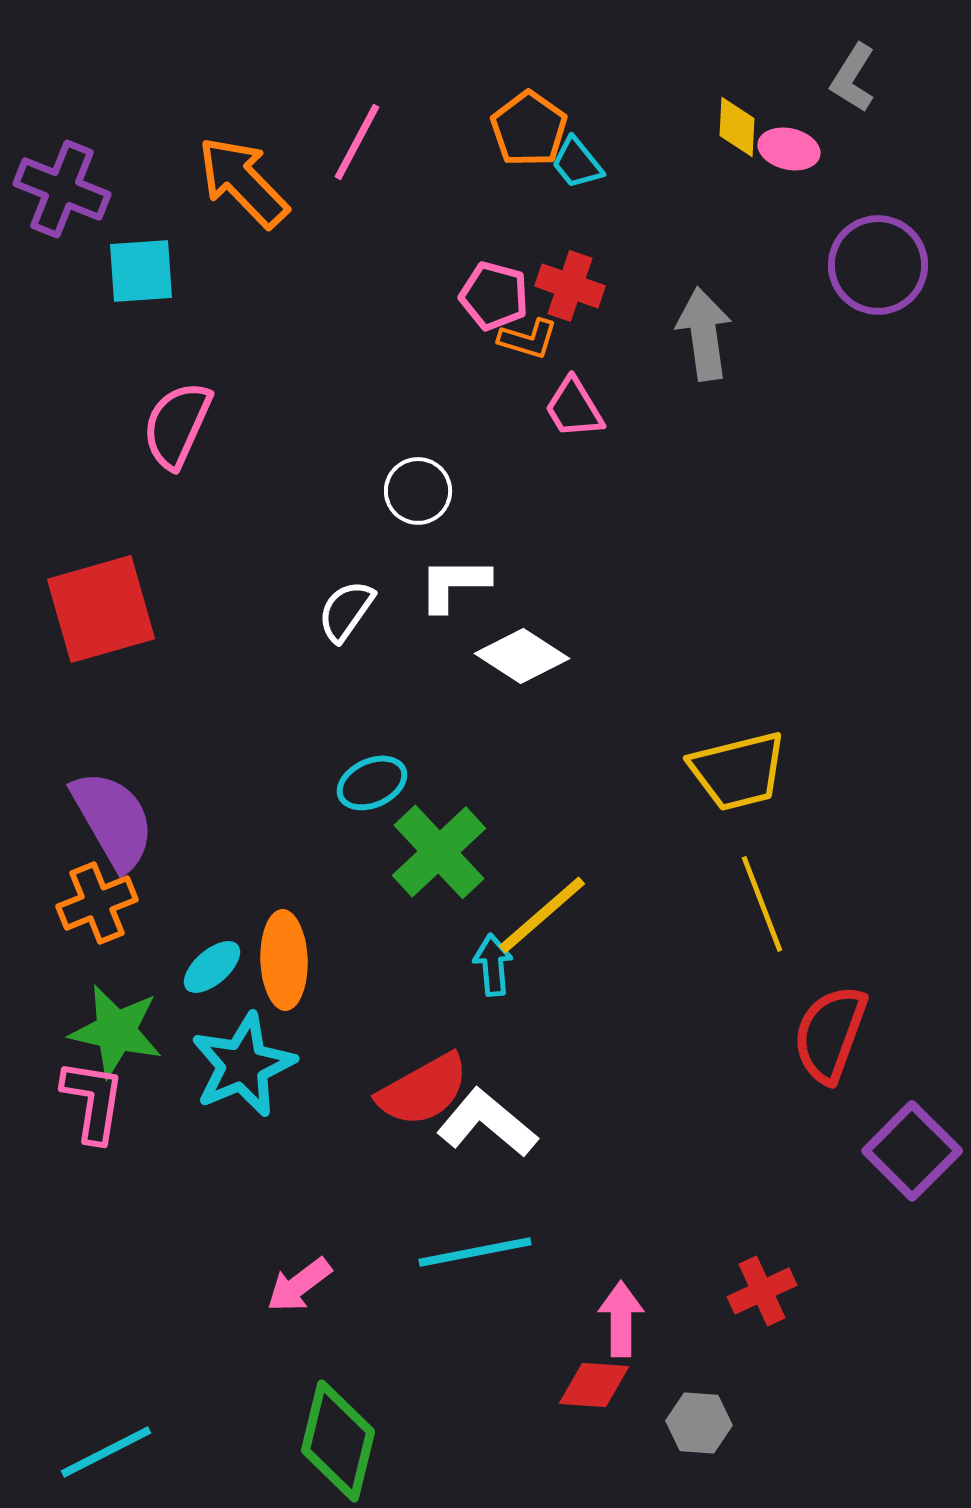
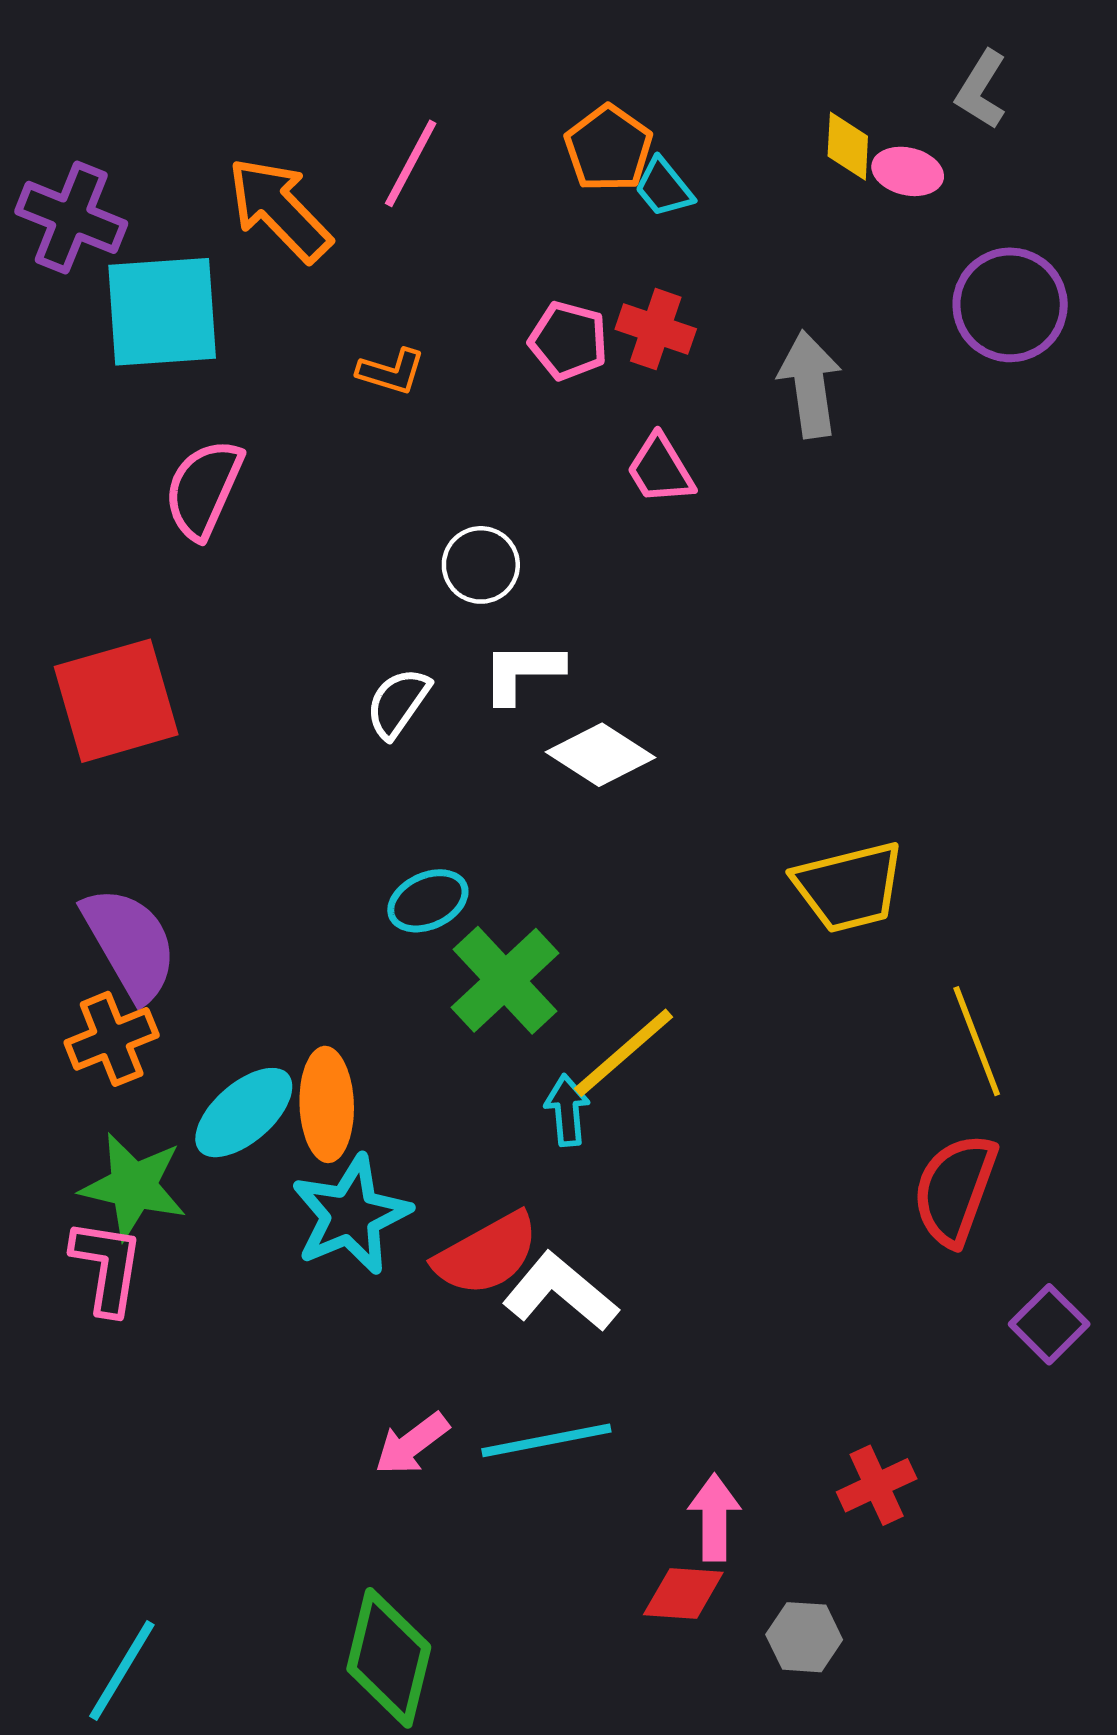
cyan square: (141, 271) -> (162, 312), size x1.5
orange L-shape: (528, 339) -> (391, 372), moved
yellow line: (762, 904) -> (977, 1041), moved
cyan ellipse: (212, 967) -> (244, 1113), size x1.5
cyan star: (243, 1065) -> (351, 1215), moved
purple square: (912, 1151) -> (1049, 1324), size x0.7
pink arrow: (299, 1285) -> (412, 1444), moved
cyan line: (106, 1452) -> (122, 1671), turned -32

